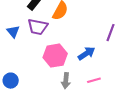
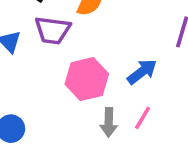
pink line: (94, 80) -> (143, 118), moved, turned -40

